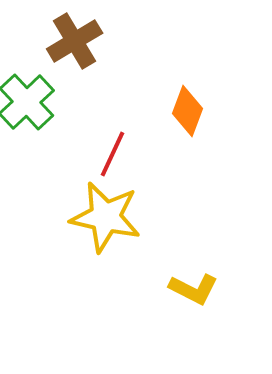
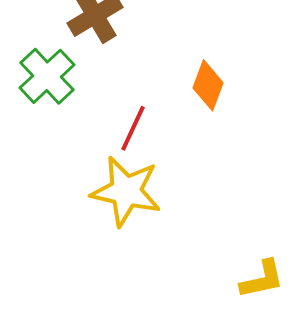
yellow L-shape: (194, 289) -> (262, 279), moved, turned -39

